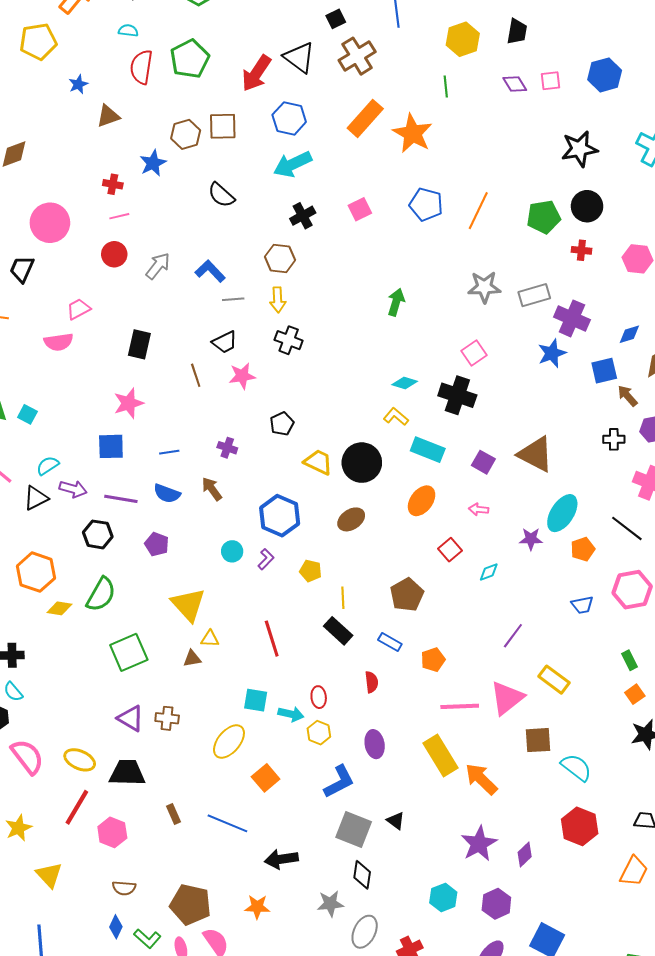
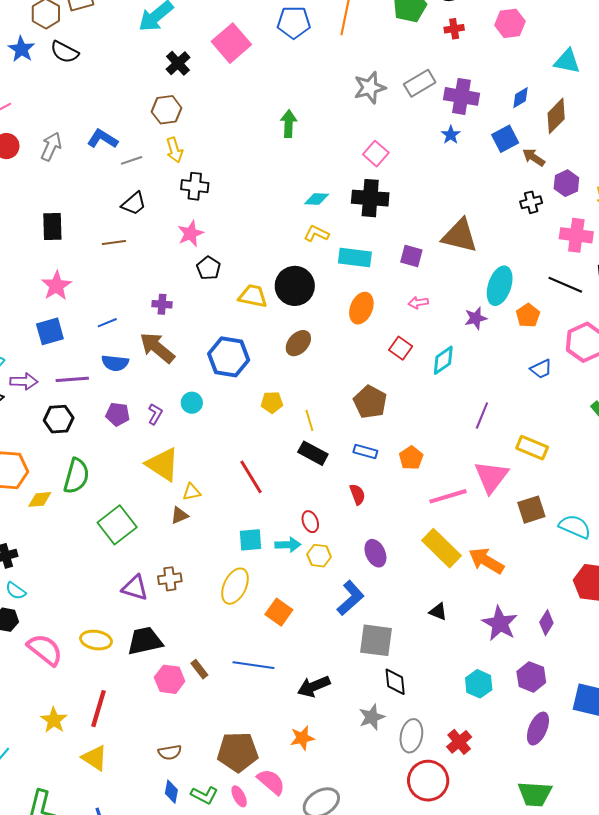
black semicircle: (221, 195) -> (65, 52), moved
pink square: (360, 209) -> (231, 43), size x1.6
blue star: (552, 353) -> (451, 135), size x0.7
brown line: (196, 375) -> (114, 242), turned -65
pink star: (242, 376) -> (191, 234), moved
brown arrow: (212, 489) -> (157, 348), size x1.5
purple L-shape: (266, 559) -> (155, 414), moved
cyan diamond: (489, 572) -> (443, 360), size x1.4
red line: (77, 807) -> (98, 709), moved
black triangle: (396, 821) -> (438, 612), moved
pink hexagon: (112, 832) -> (170, 679), moved

